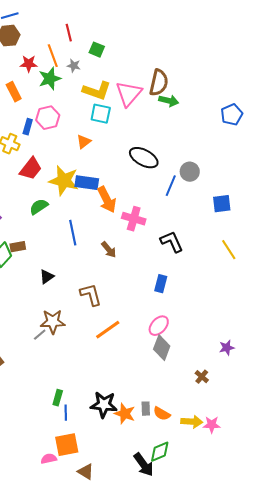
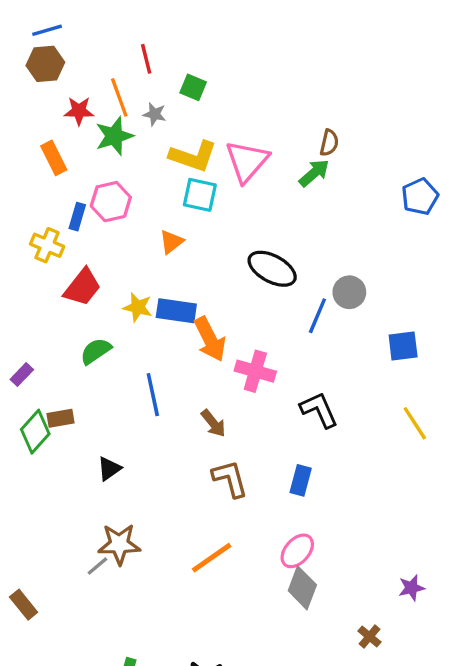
brown semicircle: (159, 83) -> (329, 143), moved, size x0.6
green arrow: (169, 101) -> (314, 173), turned -54
yellow star: (64, 181) -> (138, 307), size x0.6
brown L-shape: (91, 295) -> (230, 479), moved

